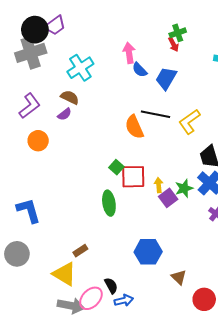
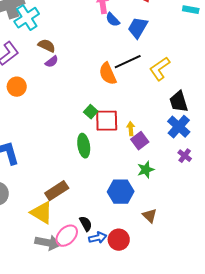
cyan cross: (80, 68) -> (27, 18), moved
purple semicircle: (65, 114) -> (52, 62), moved
black line: (156, 114) -> (128, 62), turned -36
green star: (184, 188) -> (146, 170), moved
brown rectangle: (80, 251) -> (57, 191), size x1.6
red circle: (204, 299) -> (119, 240), moved

